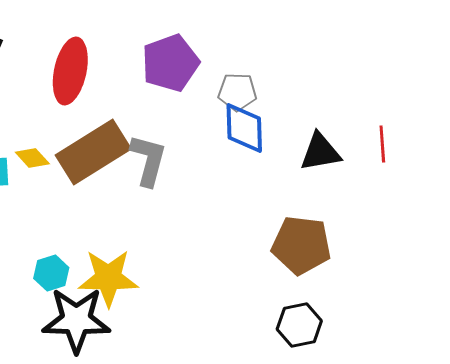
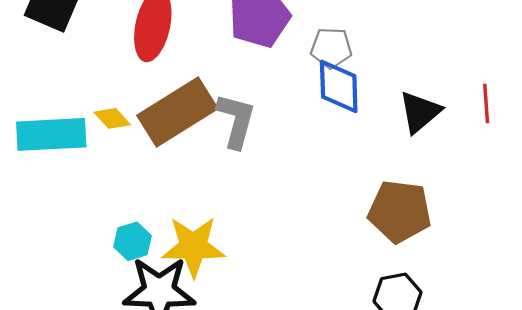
black triangle: (320, 152) -> (420, 112), turned -30

